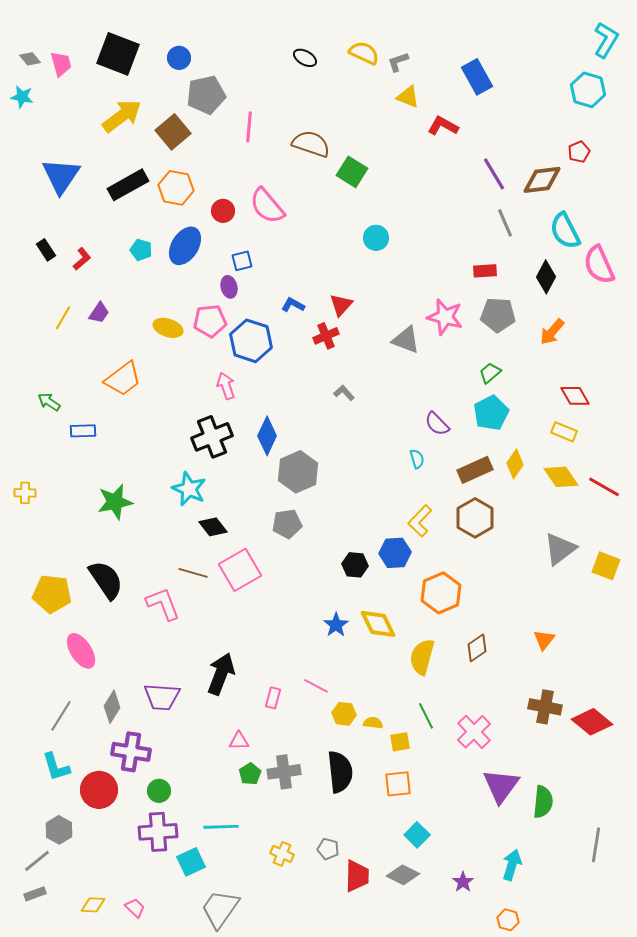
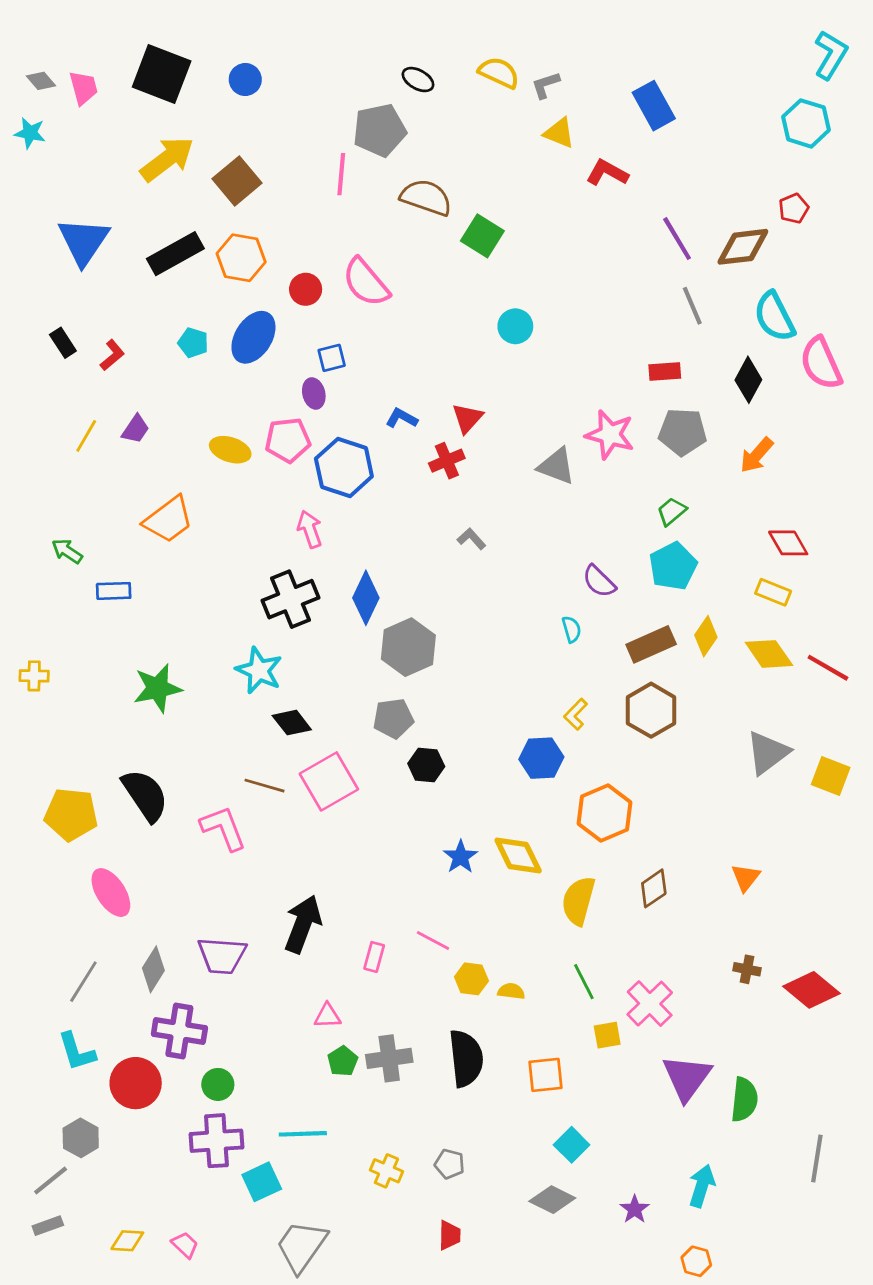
gray pentagon: (206, 95) -> (380, 130), moved
yellow L-shape: (420, 521) -> (576, 714), size x0.7
black hexagon: (355, 565) -> (426, 765), moved
brown cross: (545, 707) -> (747, 969), size x0.6
yellow square: (400, 742) -> (607, 1035), moved
red trapezoid: (357, 876) -> (450, 1235), moved, size x0.7

